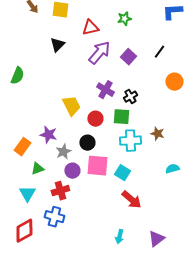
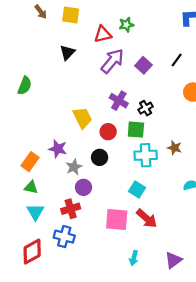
green star: (124, 19) -> (126, 25), moved
pink square: (97, 166) -> (117, 219), moved
green triangle: (37, 169) -> (31, 187), moved, turned 32

